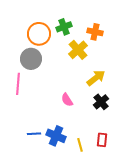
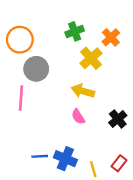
orange cross: (95, 32) -> (111, 37), turned 35
orange circle: (39, 34) -> (20, 40), moved
yellow arrow: (96, 78) -> (83, 91), moved, turned -126
red rectangle: (102, 140) -> (119, 163), turned 32

